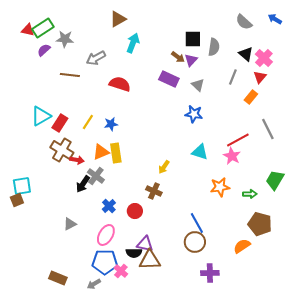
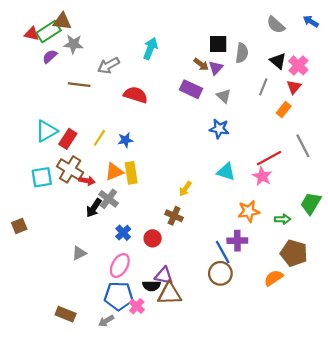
brown triangle: (118, 19) -> (62, 21), moved, turned 36
cyan square: (22, 186) -> (42, 177), moved
purple cross: (210, 273) -> (237, 241), moved

